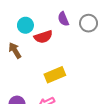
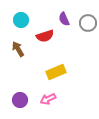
cyan circle: (25, 25) -> (21, 20), moved

